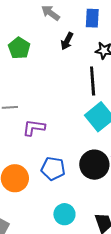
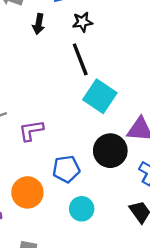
cyan circle: (64, 214) -> (82, 209), moved

